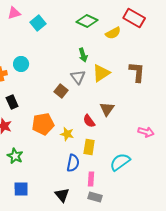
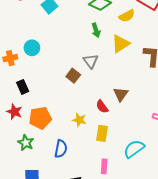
green arrow: (83, 55) -> (96, 30), moved
yellow triangle: (101, 73) -> (121, 44), moved
orange pentagon: (43, 124) -> (40, 118), moved
blue semicircle: (73, 163) -> (61, 149), moved

